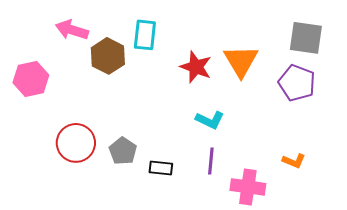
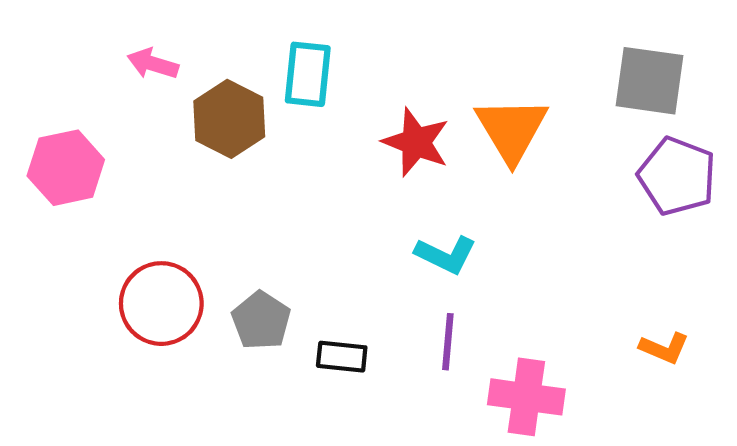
pink arrow: (72, 30) -> (153, 64), size x0.7
purple pentagon: (297, 83) -> (677, 176), moved
orange L-shape: (294, 161) -> (664, 348), moved

